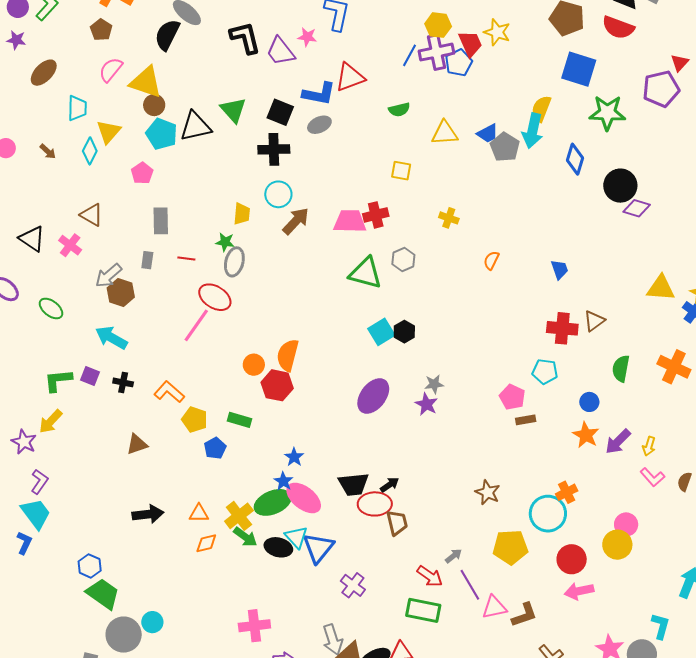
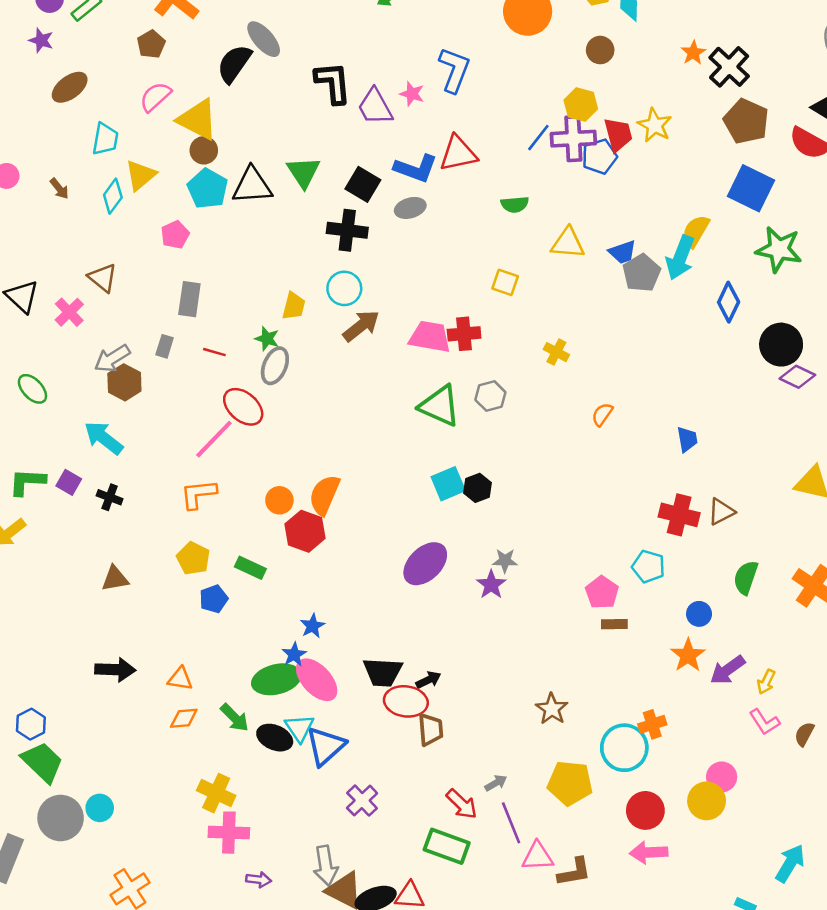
orange L-shape: (169, 392) -> (198, 494), moved, turned -56
yellow cross: (239, 516) -> (216, 793), moved, turned -36

